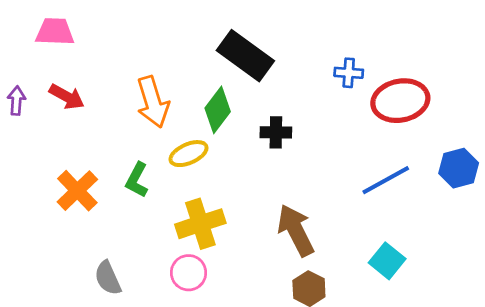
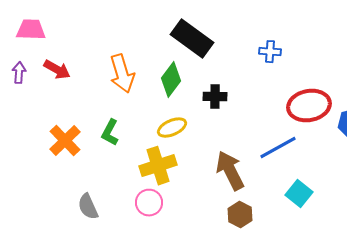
pink trapezoid: (55, 32) -> (31, 30), moved
red ellipse: (400, 101) -> (309, 106), moved
yellow ellipse: (189, 154) -> (172, 128), moved
blue line: (386, 180) -> (278, 148), moved

